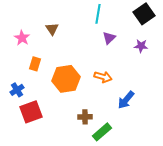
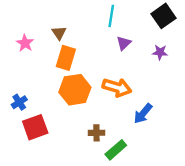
orange rectangle: (35, 64) -> (66, 58), moved, size x1.5
orange arrow: (103, 77) -> (117, 87), size x1.4

